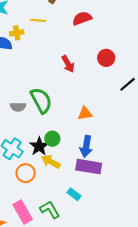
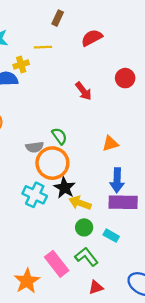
green semicircle: (41, 100) -> (59, 136), size x0.6
green circle: (52, 139) -> (84, 227), moved
orange circle: (26, 173) -> (52, 163), moved, size x1.5

